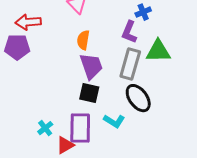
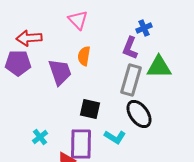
purple trapezoid: (91, 66) -> (60, 72), moved
cyan cross: (45, 128) -> (40, 137), moved

